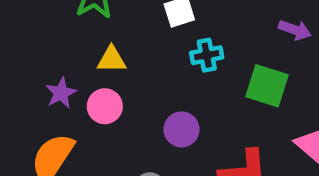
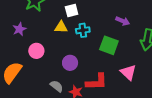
yellow triangle: (112, 60) -> (61, 27), moved
purple star: (61, 93) -> (19, 29), moved

